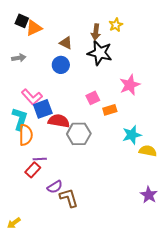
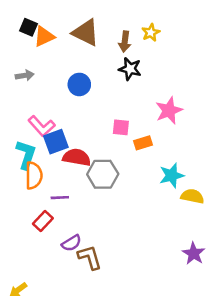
brown triangle: (66, 43) -> (86, 32), moved, size x1.6
black star: (100, 53) -> (130, 69), size x0.7
pink square: (93, 98) -> (121, 127), turned 32
purple line: (40, 159) -> (60, 198), moved

